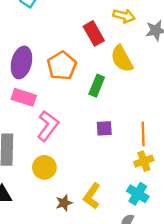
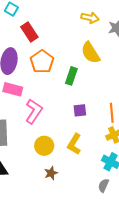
red rectangle: (94, 33) -> (29, 32), moved
yellow circle: (44, 167) -> (44, 146), moved
yellow L-shape: (92, 196) -> (74, 144), moved

